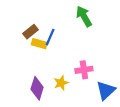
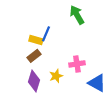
brown rectangle: (31, 32) -> (34, 56), moved
blue triangle: (106, 91) -> (97, 83), turned -48

